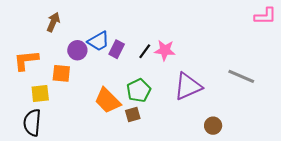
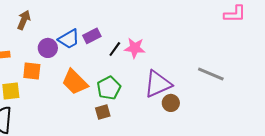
purple rectangle: (117, 49) -> (92, 36), moved, turned 36
orange trapezoid: (108, 100) -> (75, 82), moved
brown circle: (213, 126) -> (171, 103), moved

